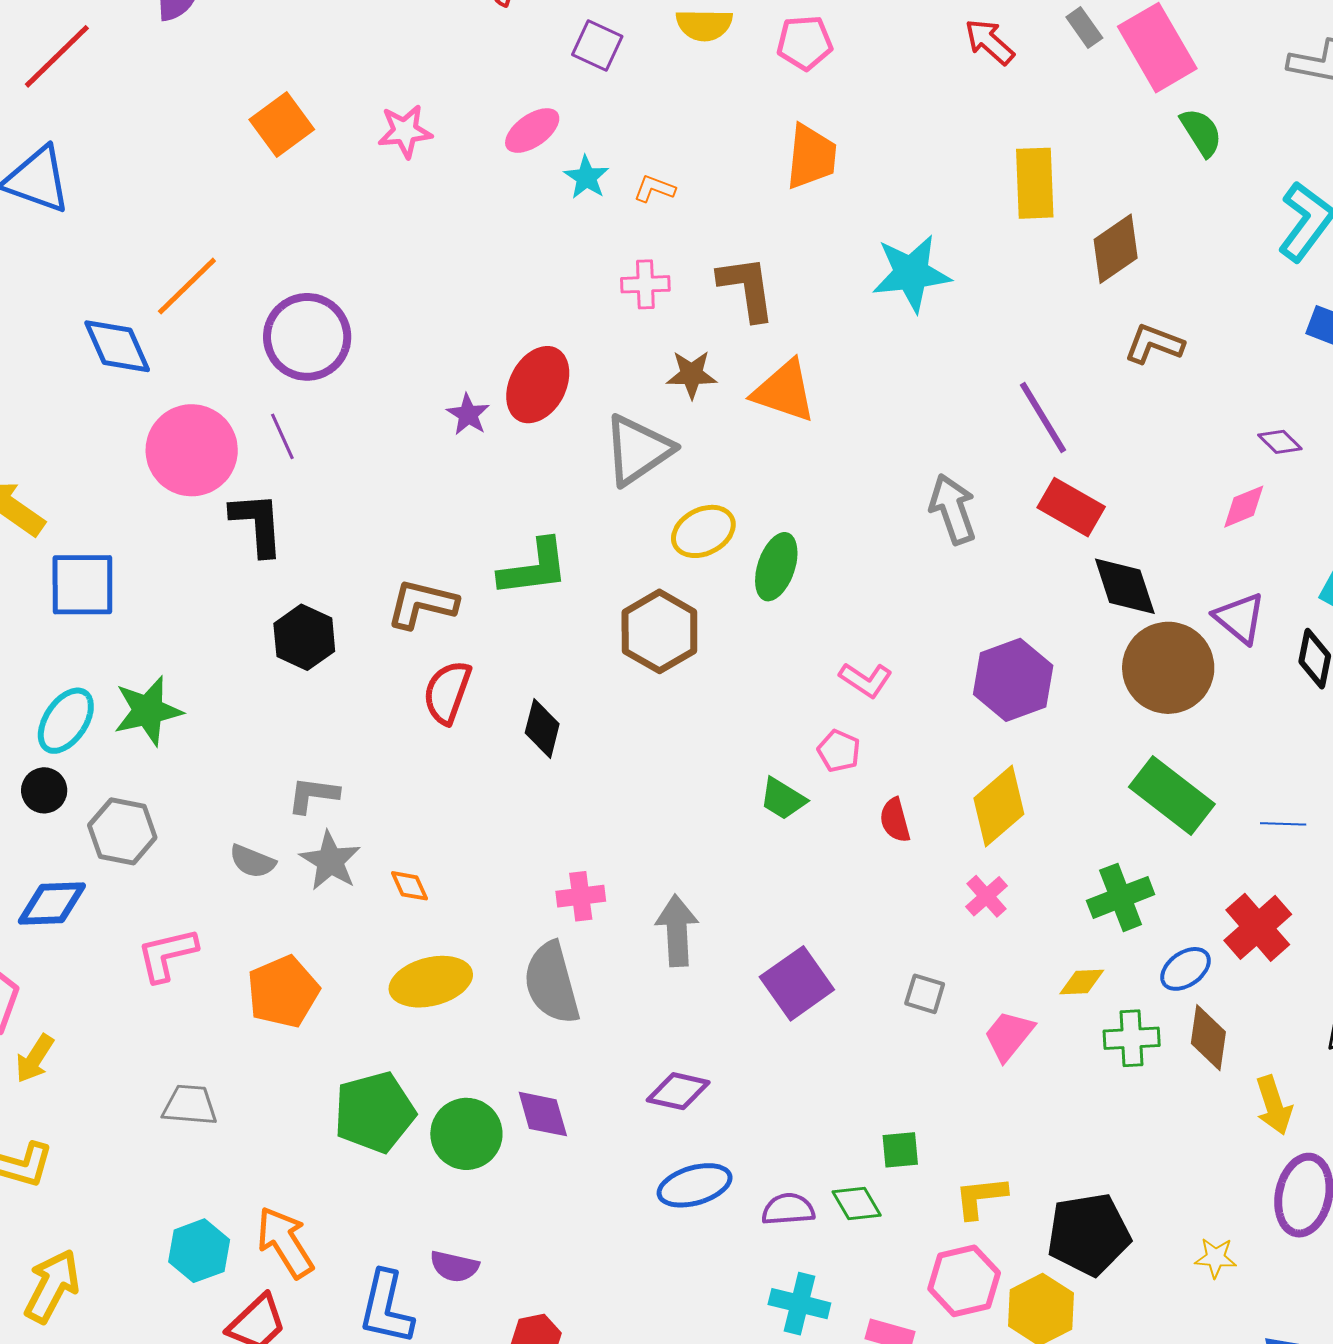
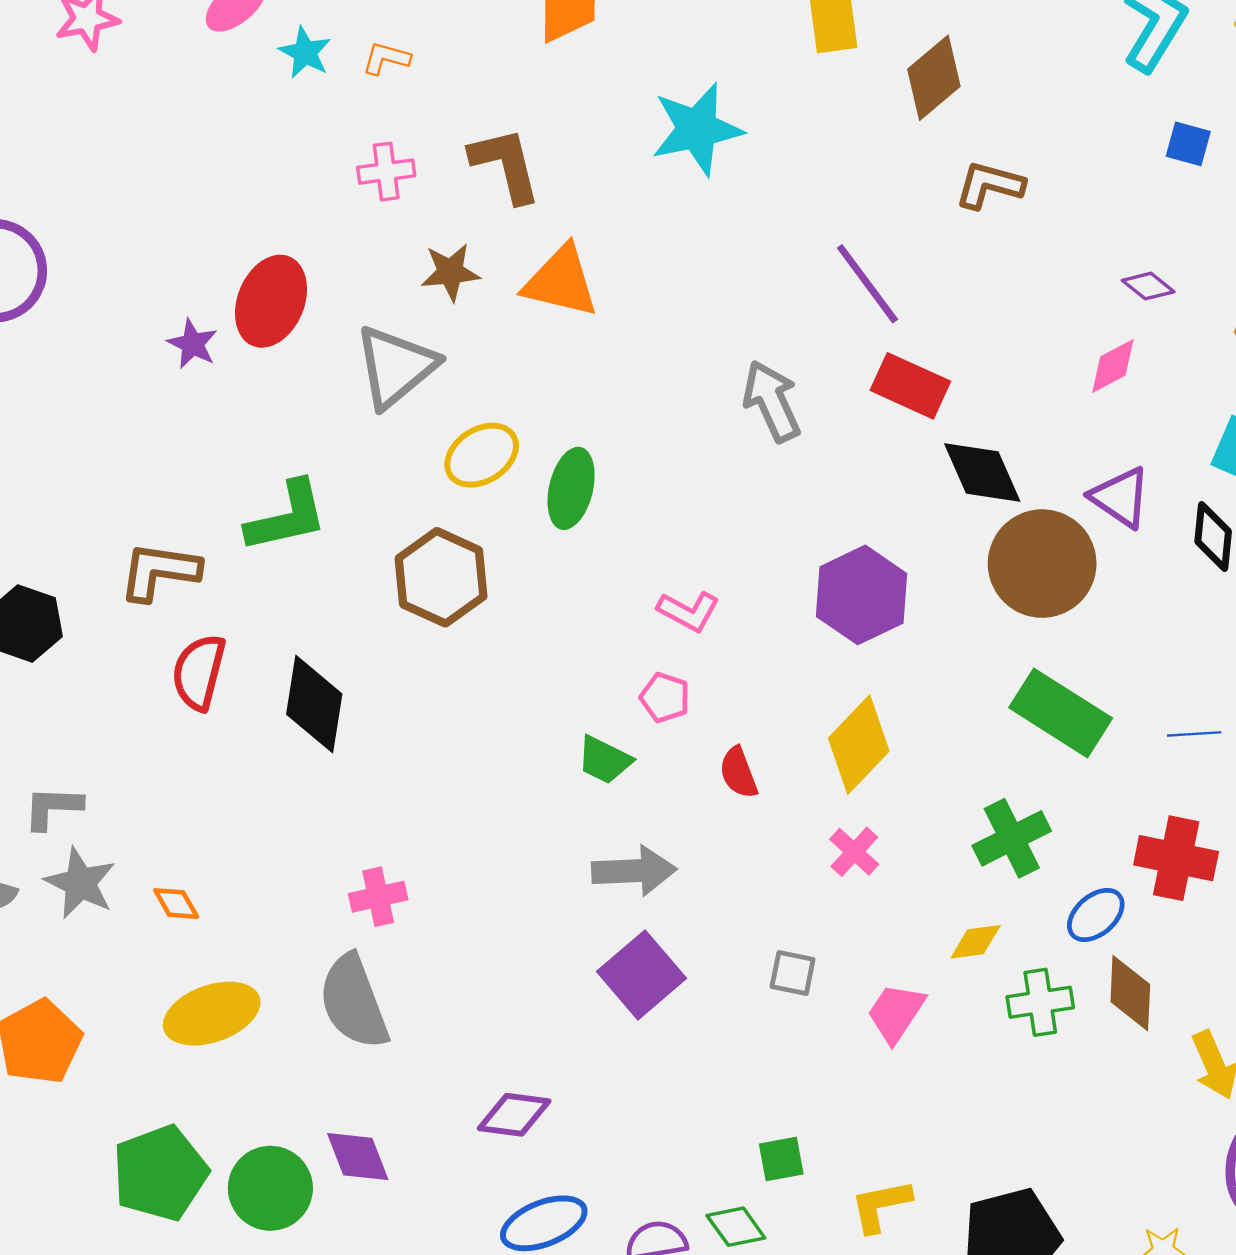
black diamond: (542, 728) -> (314, 704), size x1.4
red cross: (1258, 927) -> (1176, 858), turned -32
gray arrow: (677, 931) -> (634, 871), moved, turned 96

